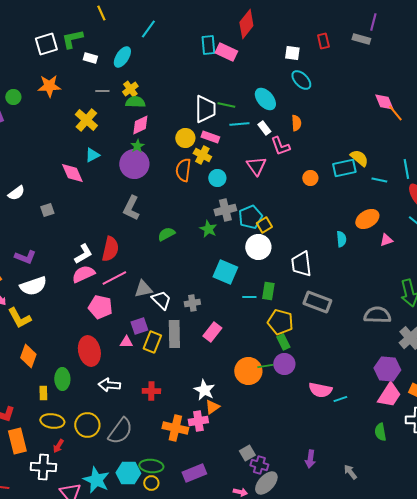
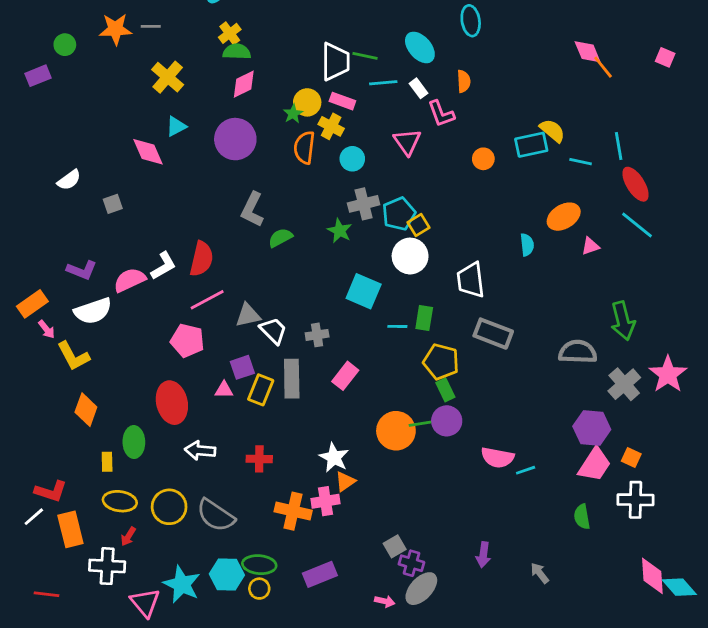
cyan ellipse: (301, 80) -> (471, 21), turned 35
gray line: (102, 91) -> (151, 26), moved
green star: (137, 146) -> (293, 114), moved
gray L-shape: (131, 208) -> (252, 210), moved
pink semicircle: (83, 274) -> (130, 280), moved
gray semicircle: (120, 431) -> (216, 515), turned 88

